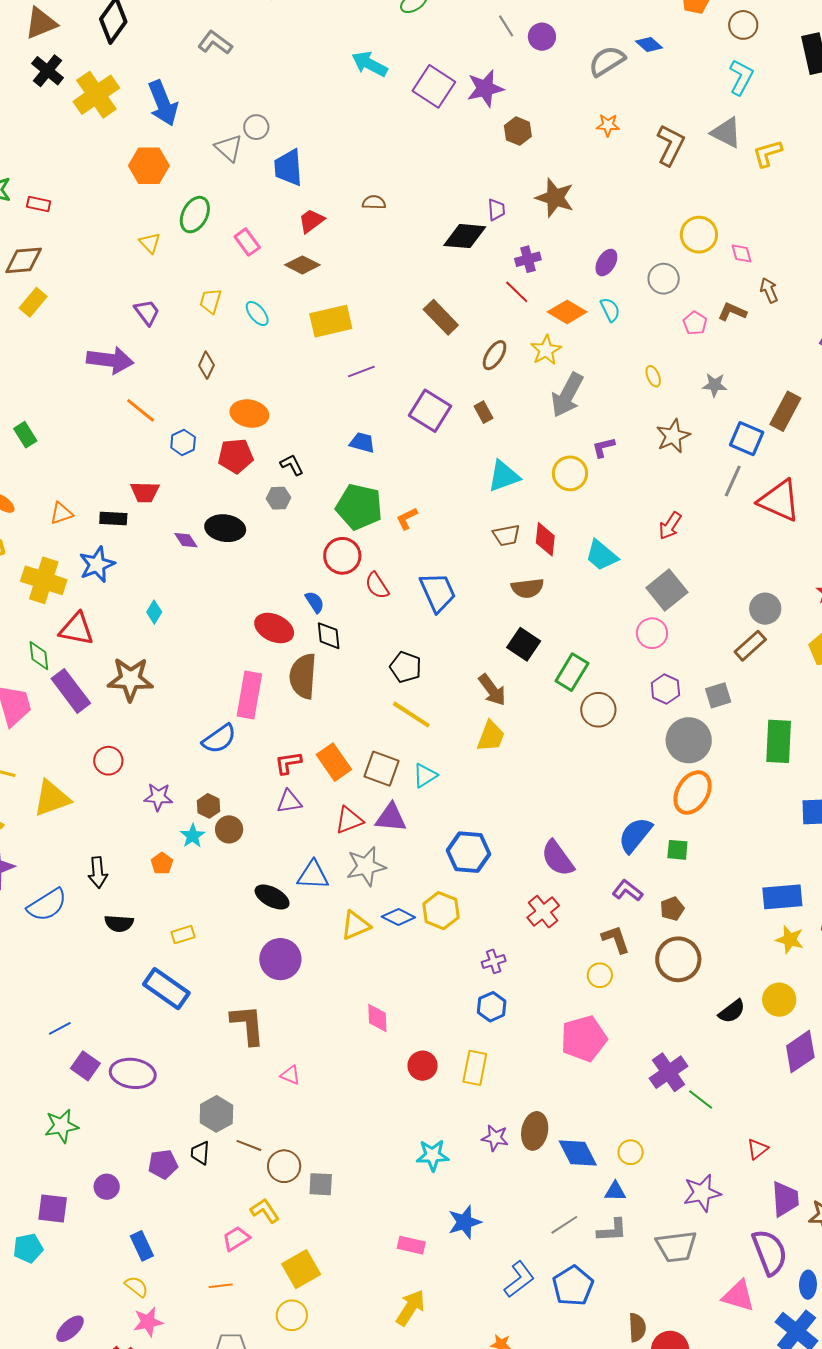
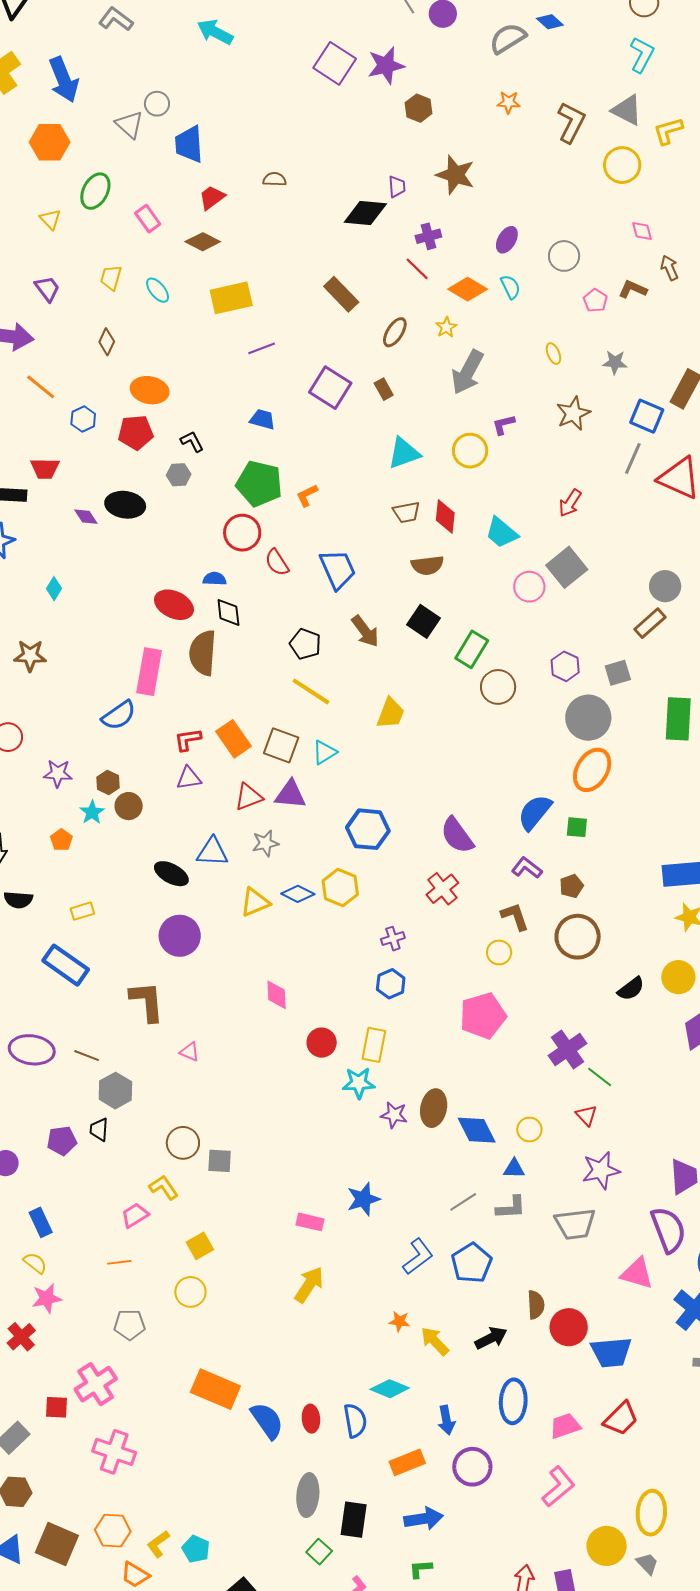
cyan arrow: (370, 64) -> (215, 32), moved
yellow circle: (699, 235) -> (622, 165), moved
yellow star: (546, 350) -> (446, 327), size x0.7
blue semicircle: (315, 602) -> (215, 579), turned -55
pink circle: (652, 633) -> (529, 587), moved
brown star: (130, 679) -> (30, 656), size x0.7
brown arrow: (492, 690) -> (365, 631), moved
gray star: (366, 866) -> (265, 843), size x0.7
brown line: (249, 1145) -> (87, 1056), moved
red triangle: (758, 1149) -> (586, 1115), moved, turned -35
cyan star: (433, 1155) -> (359, 1083), moved
yellow square: (301, 1269) -> (200, 1246), size x0.7

